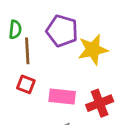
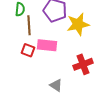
pink rectangle: (62, 96) -> (47, 45), moved

